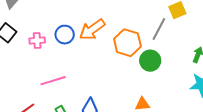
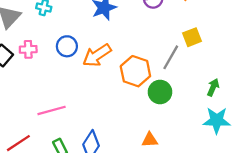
blue circle: (65, 35) -> (67, 46), moved
pink cross: (37, 41) -> (28, 49), moved

